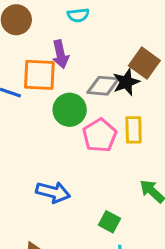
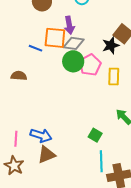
gray diamond: (103, 86) -> (74, 43), moved
pink pentagon: (100, 135) -> (90, 65), moved
blue arrow: (53, 192) -> (41, 135), moved

